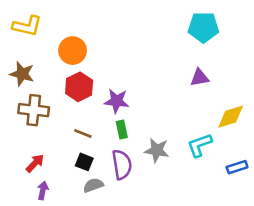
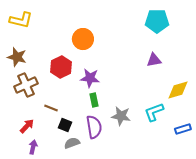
orange circle: (73, 51) -> (83, 39), moved
brown cross: (34, 110) -> (26, 85), turned -30
brown line: (83, 133) -> (51, 108), moved

